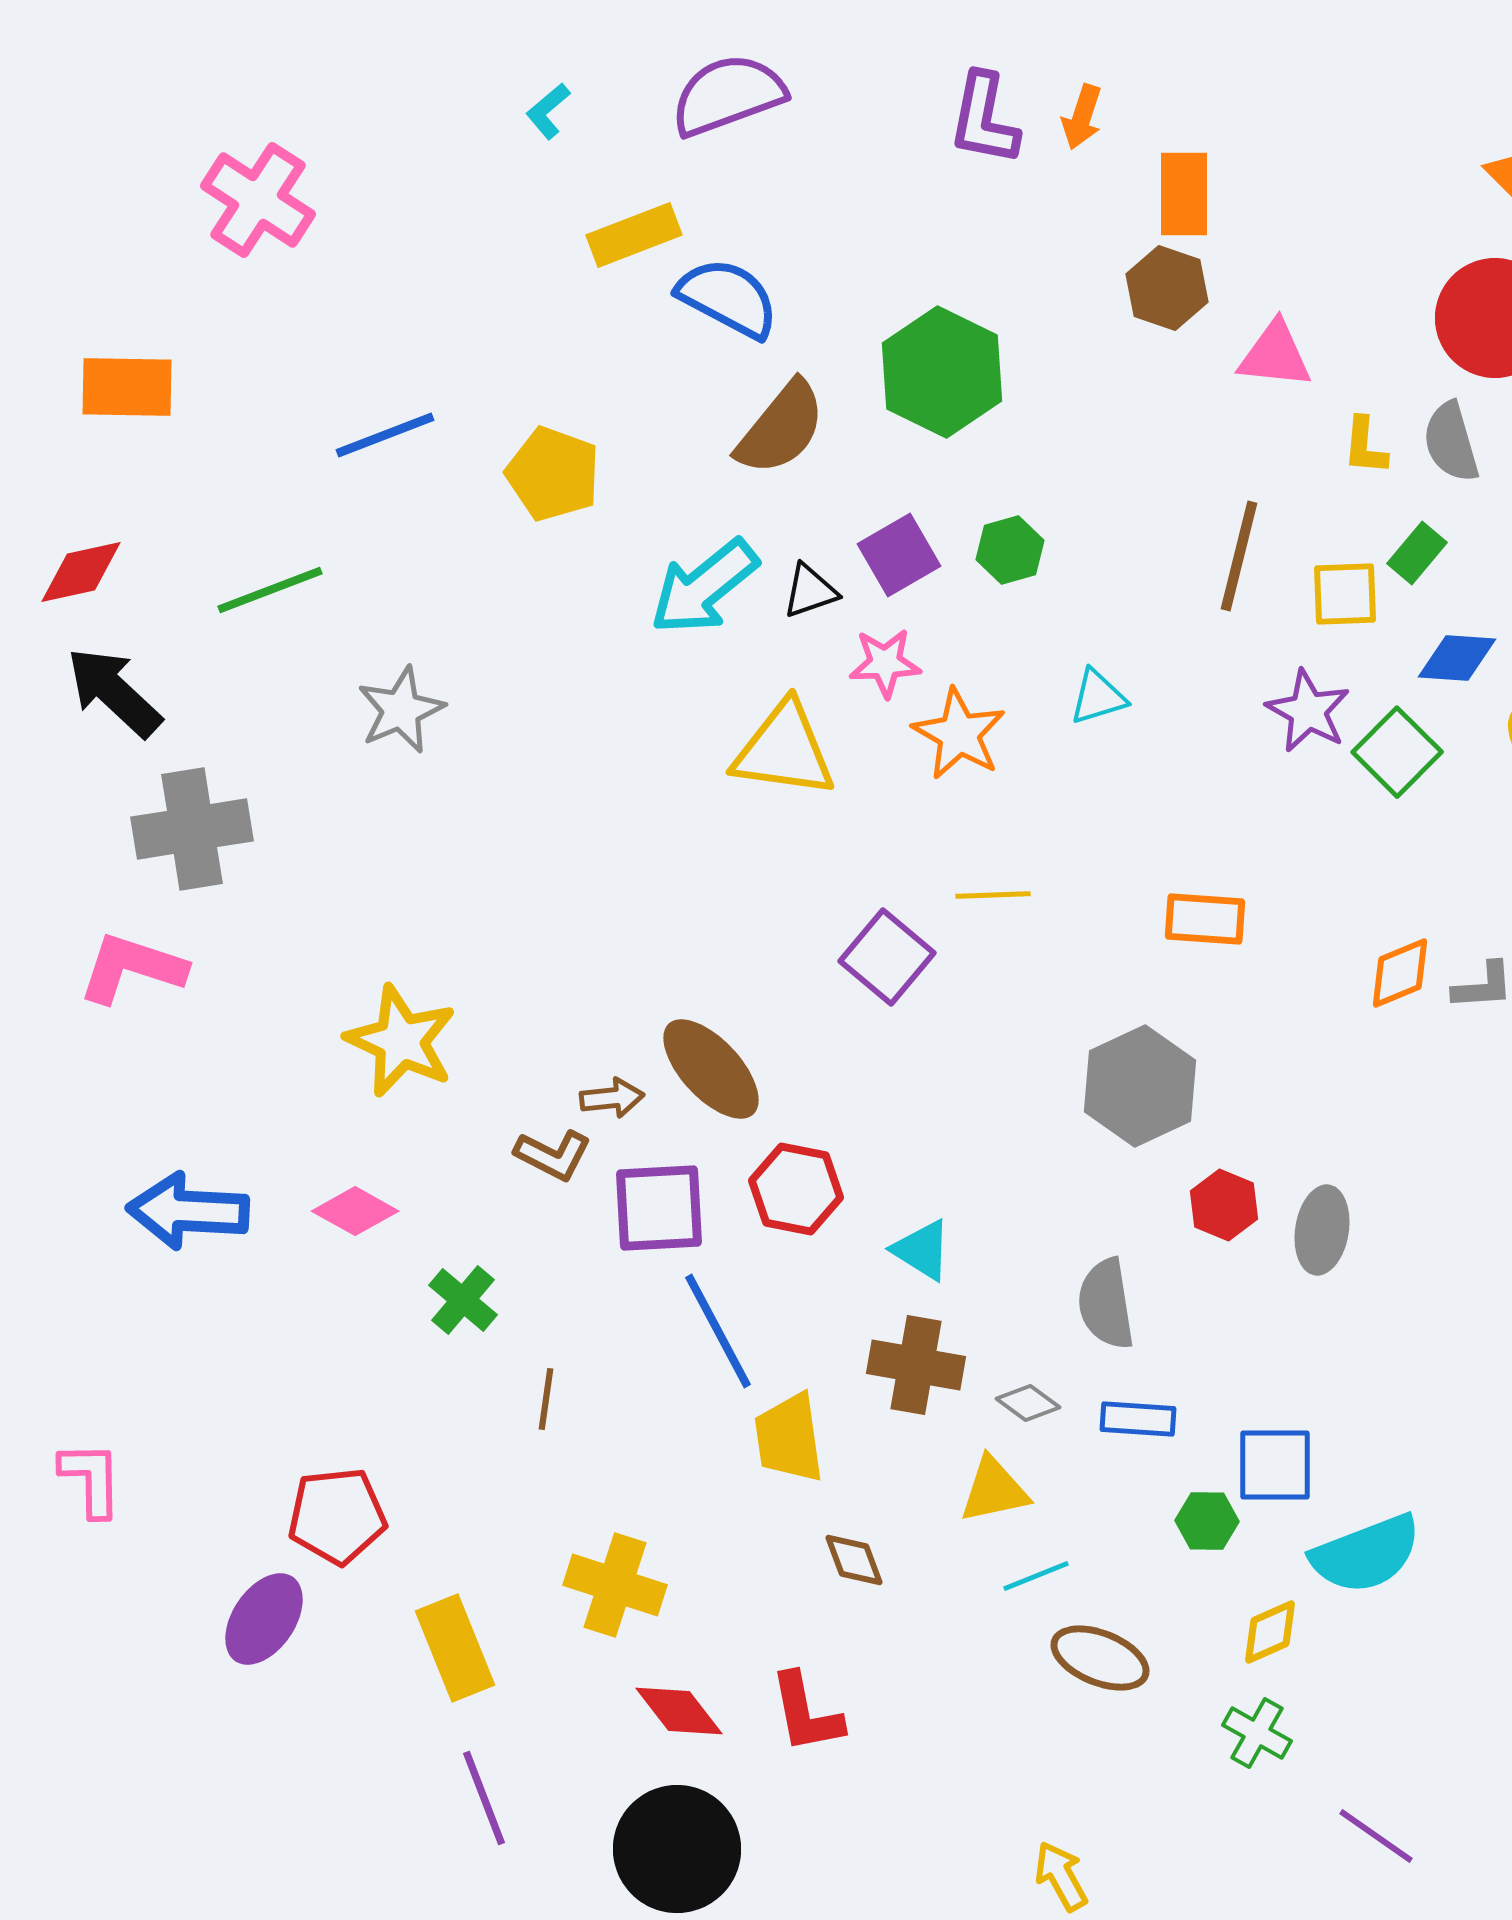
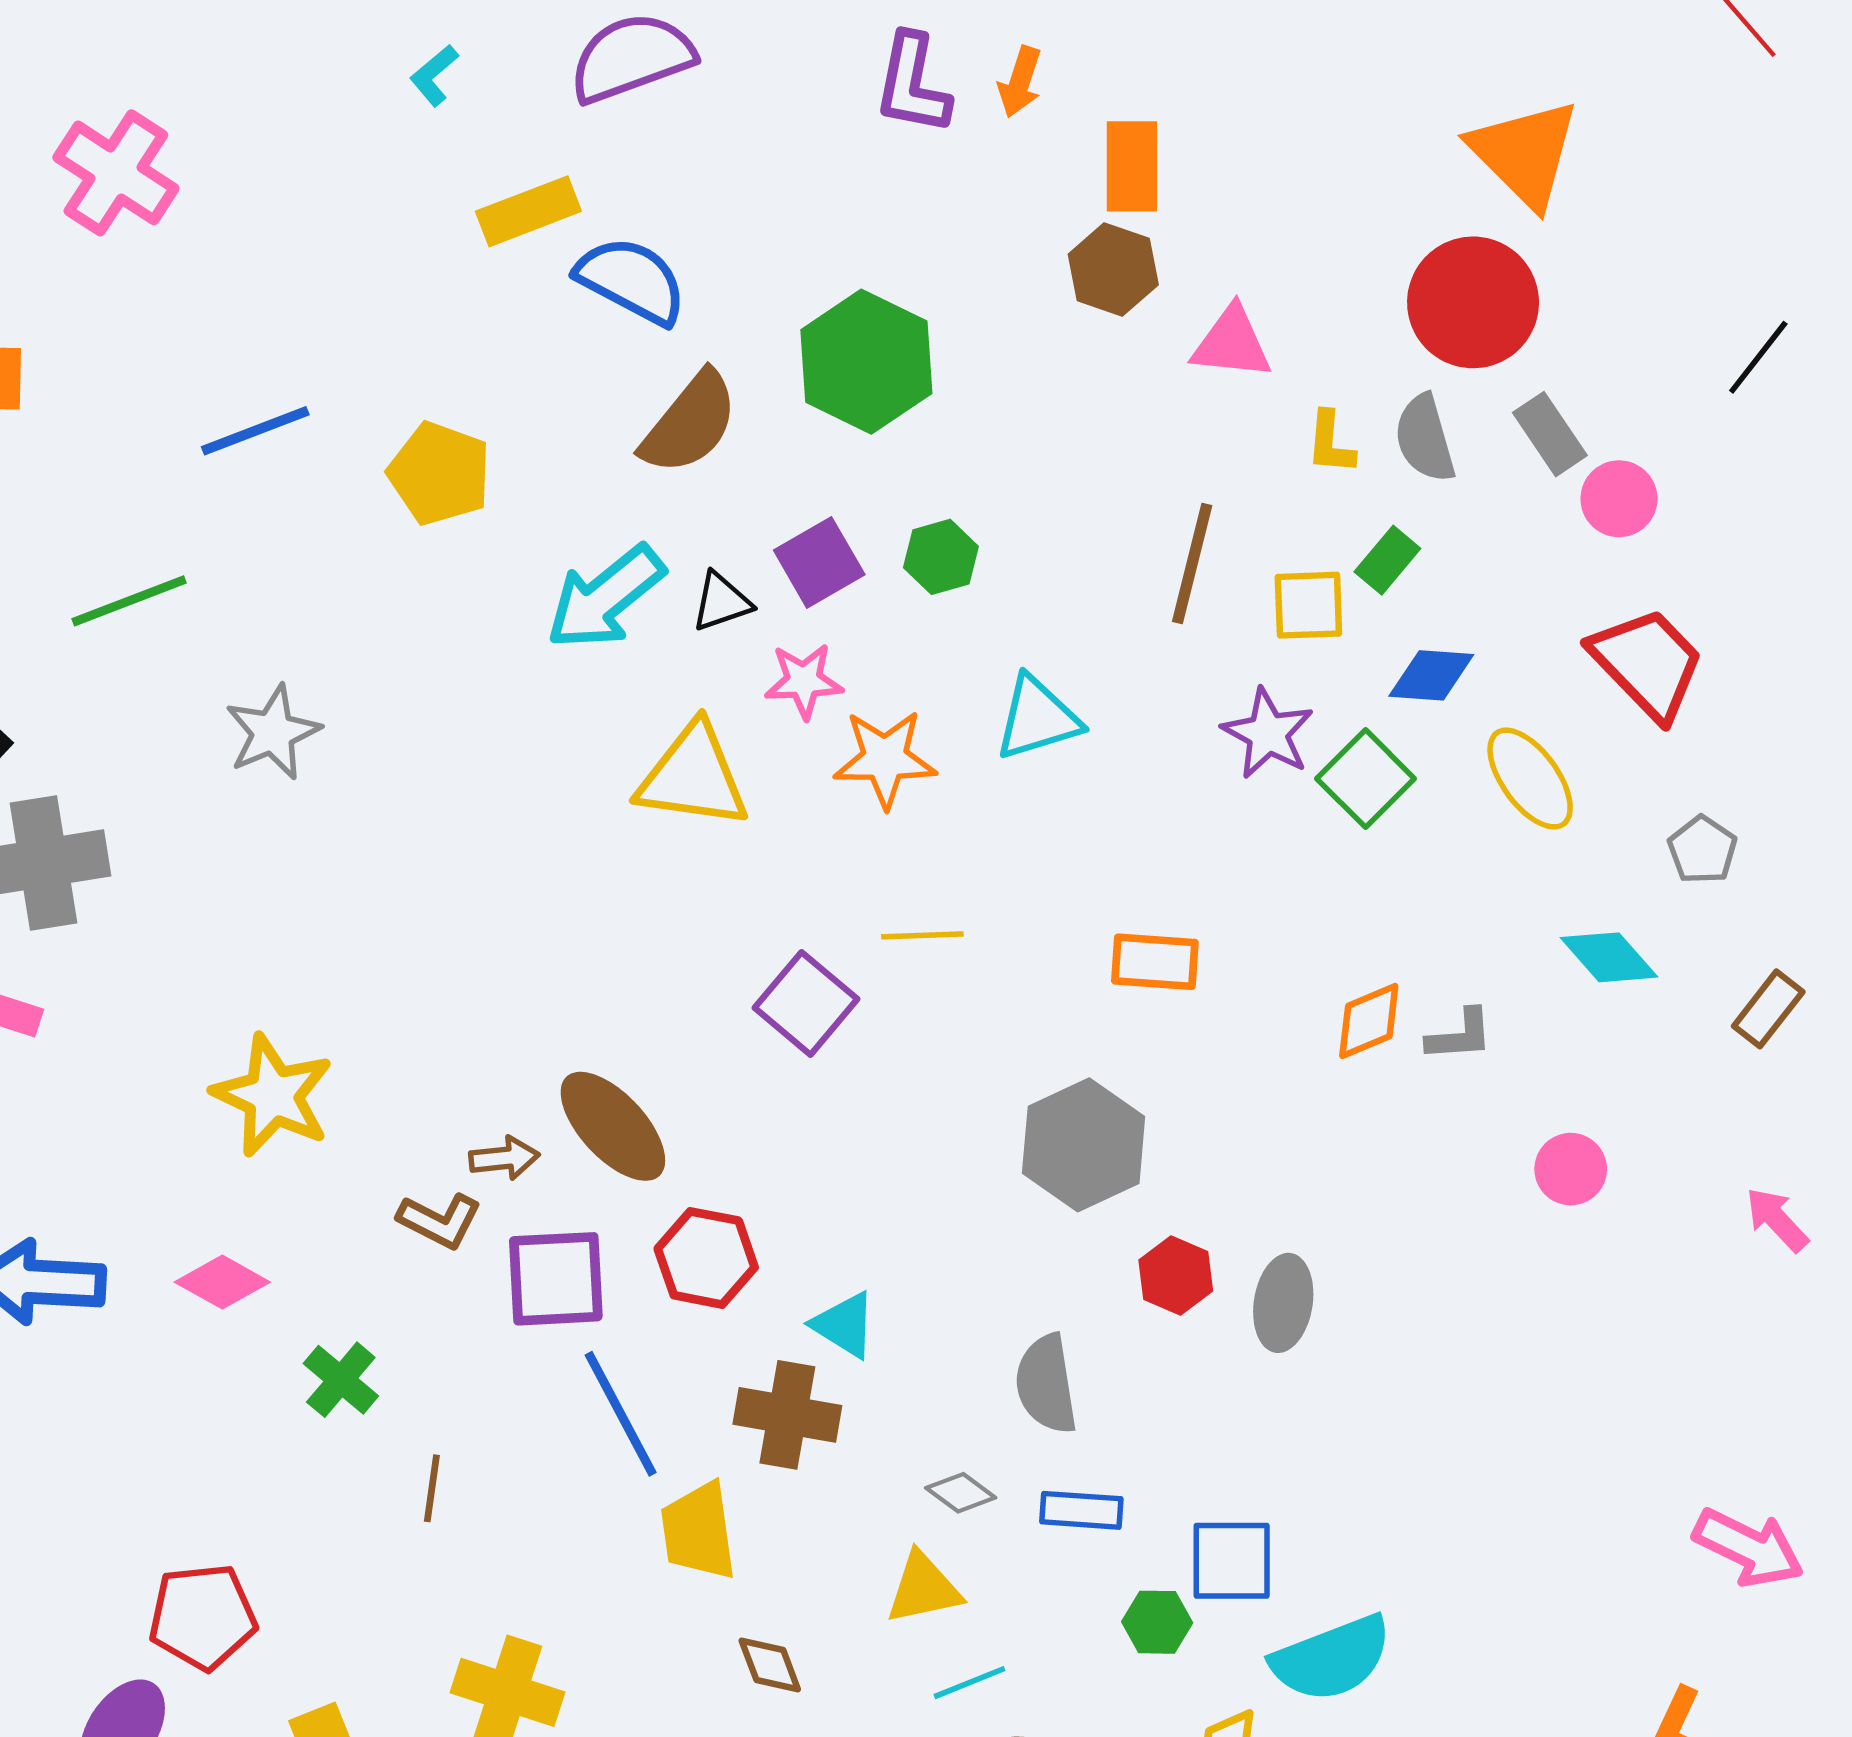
cyan triangle: (1098, 697) -> (1037, 718), size x1.4
orange star: (959, 734) -> (885, 759), turned -30
brown cross: (916, 1365) -> (787, 1415), moved

